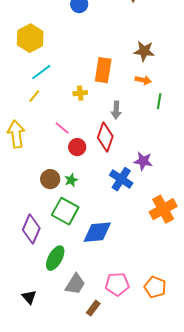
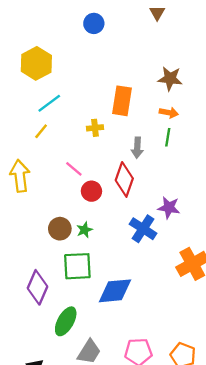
green line: (159, 101) -> (168, 137), moved
green square: (65, 211) -> (77, 266), turned -32

